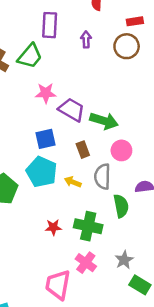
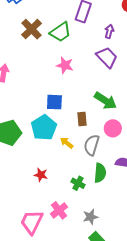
purple trapezoid: (71, 110) -> (107, 57), moved
green cross: (88, 226) -> (78, 183), moved, size x0.6

